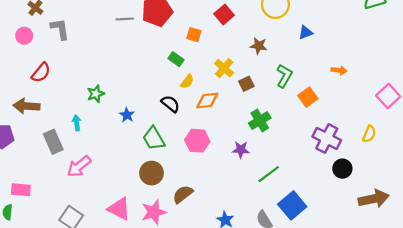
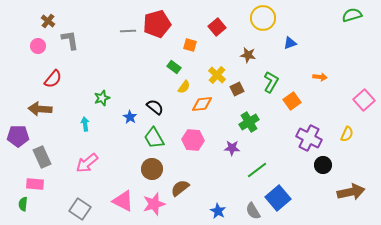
black semicircle: (170, 104) -> (155, 107), moved
gray rectangle: (53, 142) -> (42, 157), moved

